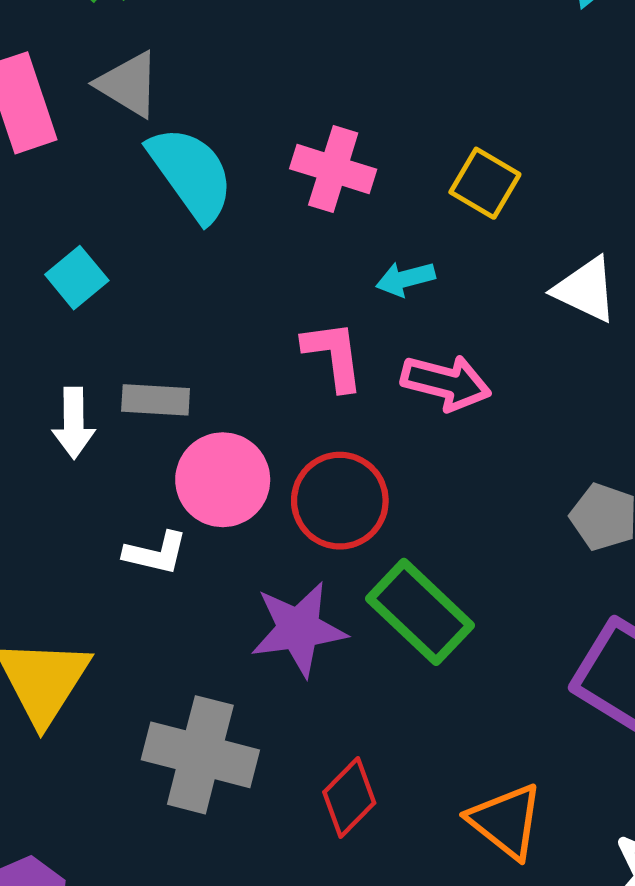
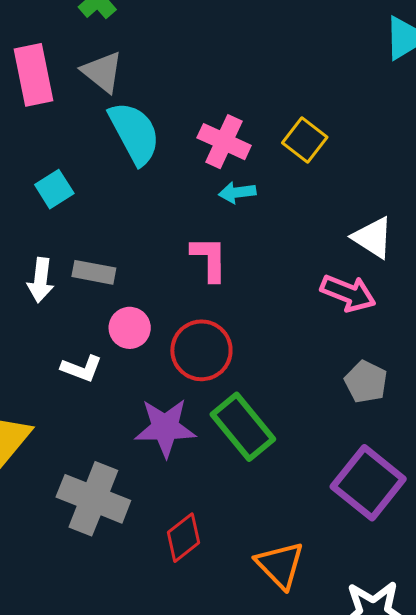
yellow square: (485, 183) -> (305, 140), moved
cyan arrow: (405, 279) -> (237, 192), moved
pink arrow: (446, 383) -> (348, 293), moved
pink circle: (223, 480) -> (130, 328), size x0.7

